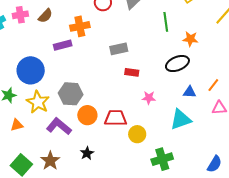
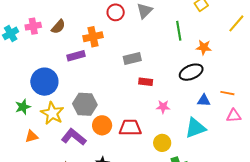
orange line: (213, 85) -> (227, 93), turned 64
yellow circle: (137, 134) -> (162, 143), moved

